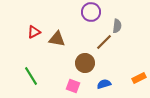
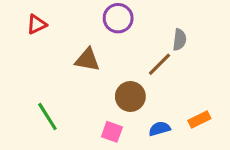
purple circle: (91, 12) -> (118, 18), moved
red triangle: (34, 32) -> (37, 24), moved
orange rectangle: (139, 78) -> (199, 120), moved

